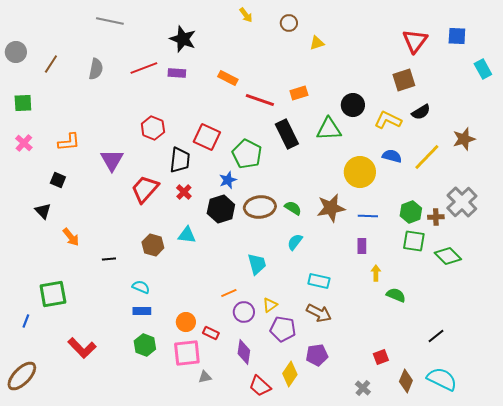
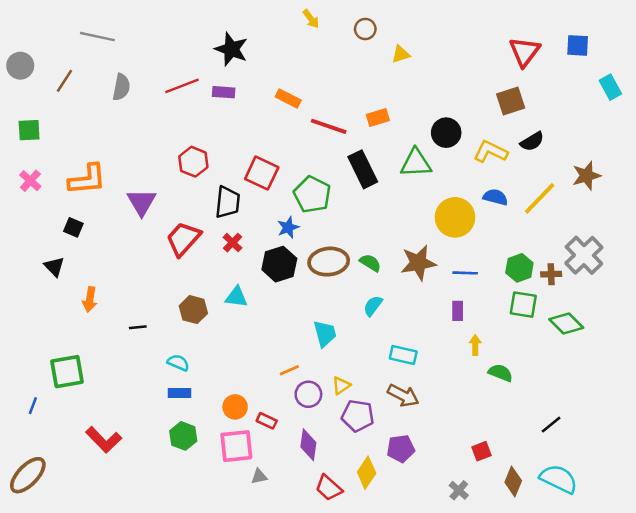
gray line: (110, 21) -> (97, 37), moved
orange L-shape: (69, 142) -> (87, 179), size x1.4
orange arrow: (71, 237) -> (90, 299), turned 48

